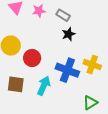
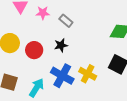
black star: (69, 34) -> (61, 45), moved
red circle: (32, 58) -> (34, 50), moved

